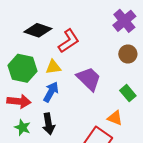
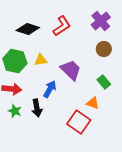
red L-shape: (69, 41) -> (62, 26), moved
blue arrow: (51, 92) -> (50, 89), moved

